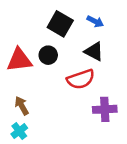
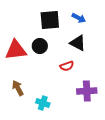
black square: (60, 24) -> (50, 20), turned -35
red semicircle: (81, 79) -> (67, 66), size x0.6
cyan cross: (19, 131) -> (43, 103), moved, turned -32

